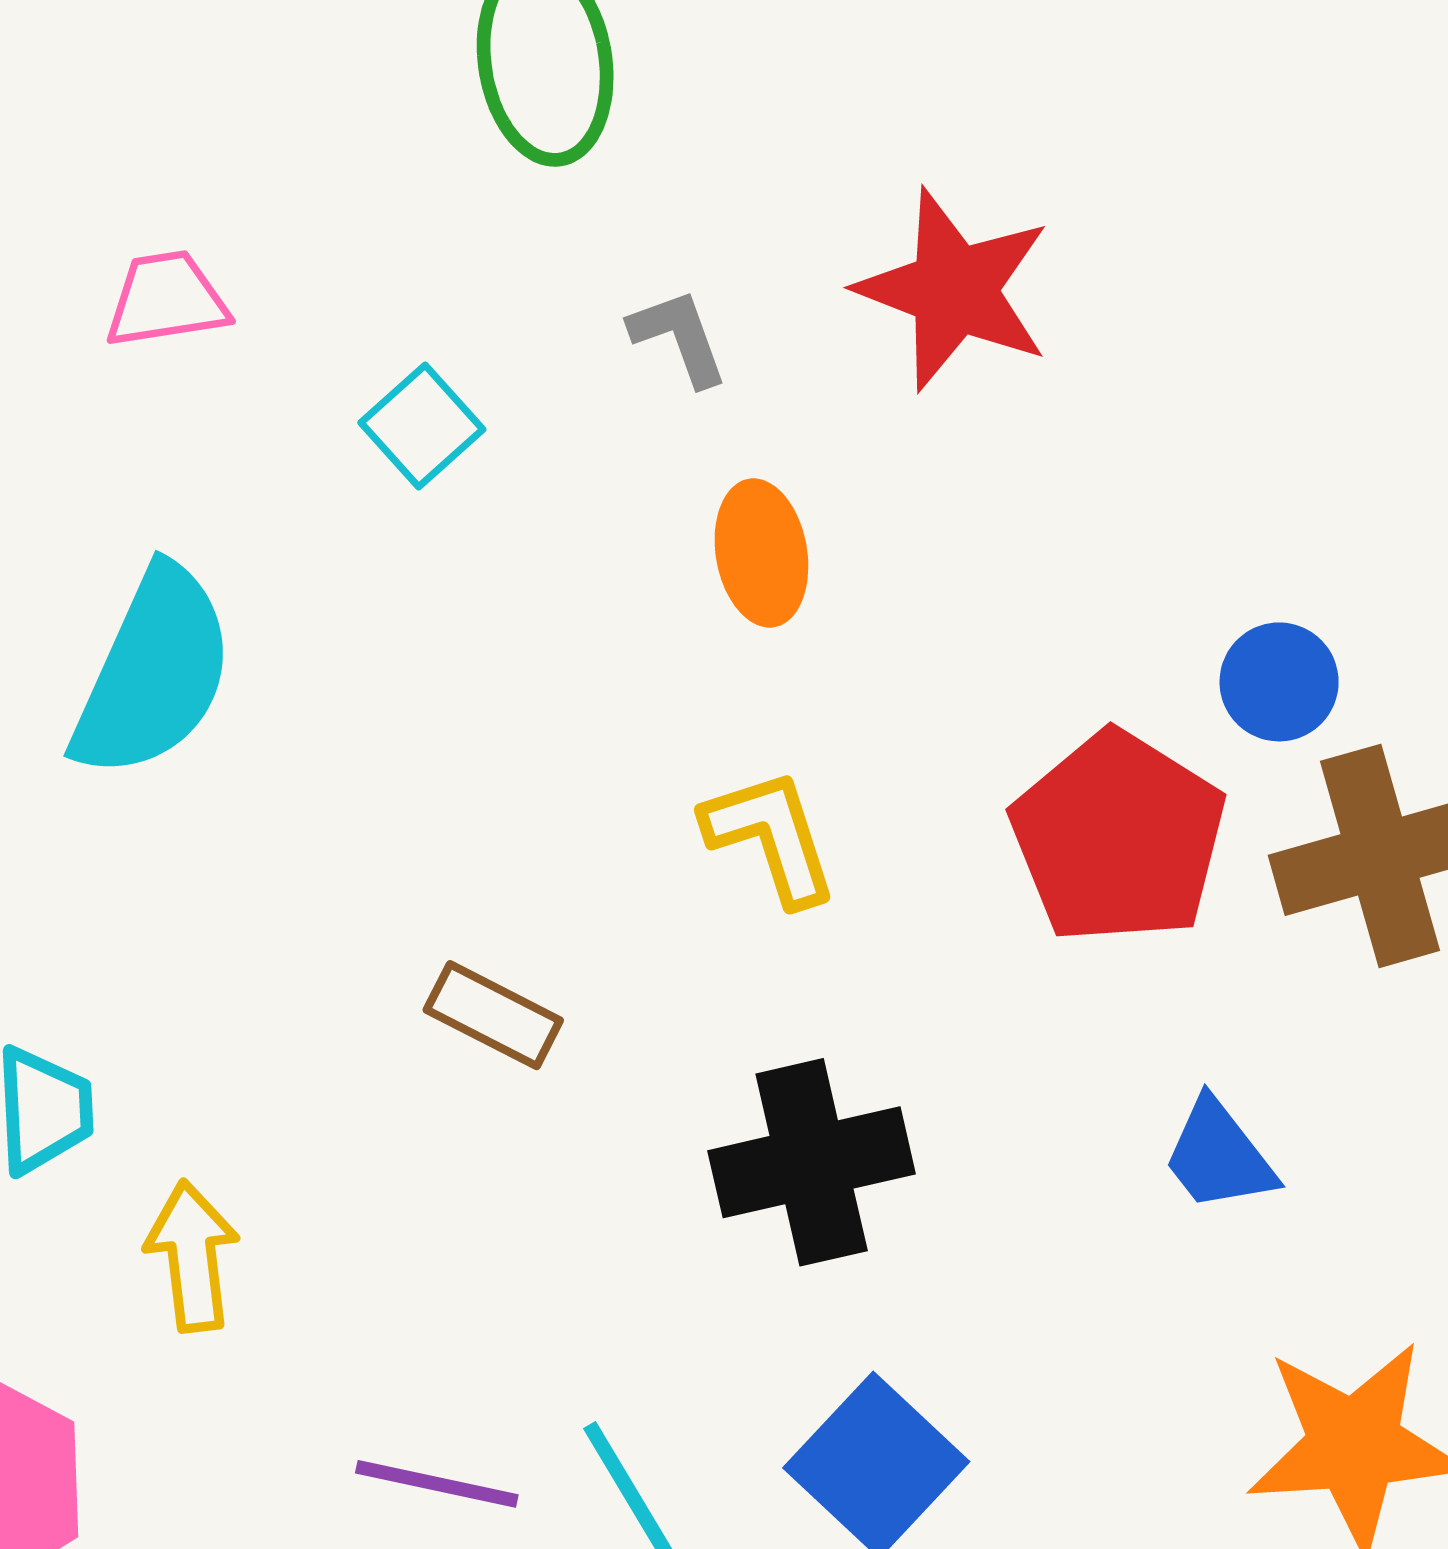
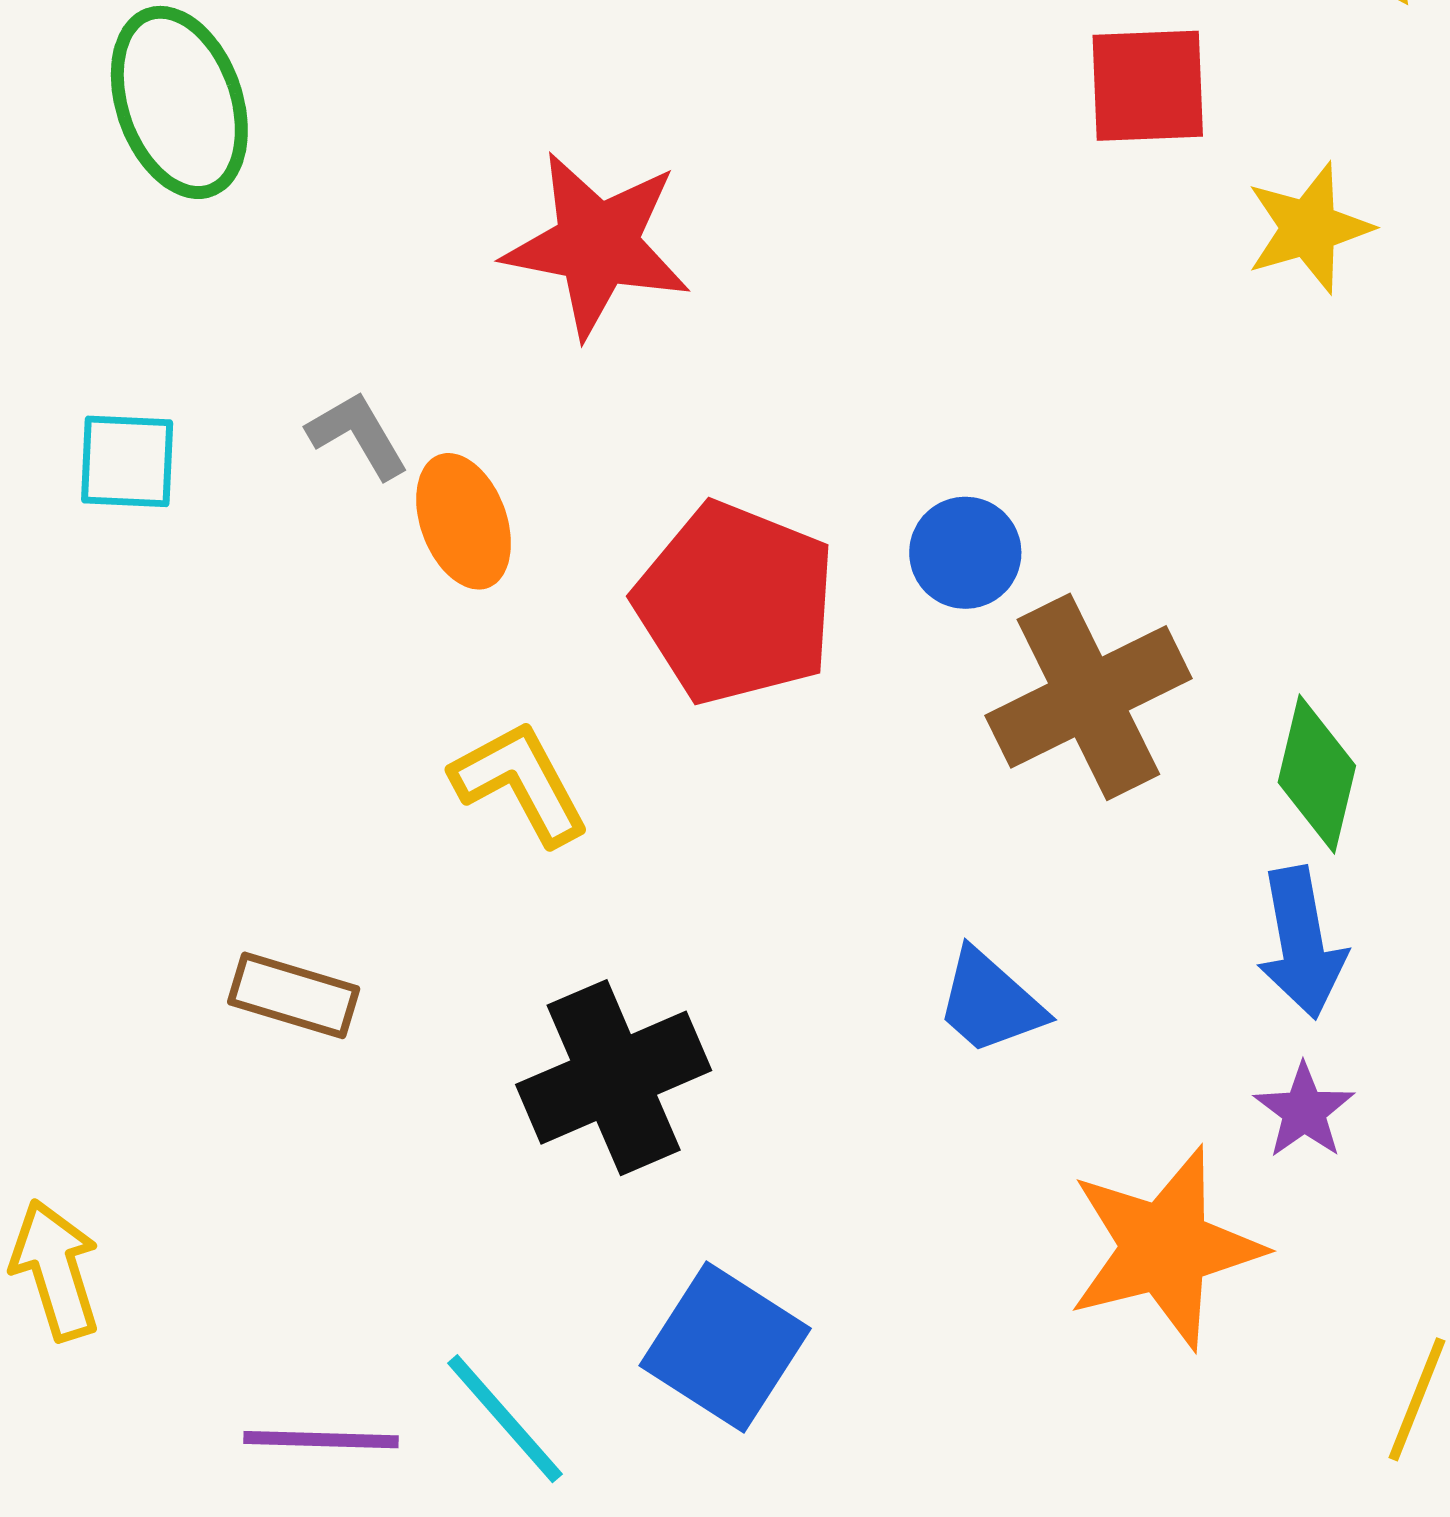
gray L-shape: (679, 337) -> (358, 435), moved
cyan square: (422, 426) -> (127, 461), turned -35
red pentagon: (1118, 838) -> (735, 603), moved

